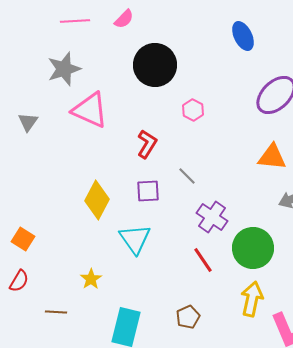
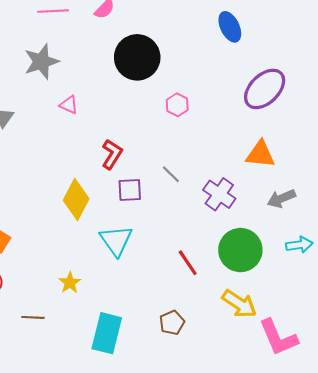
pink triangle: (90, 110) -> (69, 105), size x0.5
red L-shape: (147, 144) -> (112, 154), moved
purple cross: (212, 217) -> (219, 194), moved
yellow arrow: (252, 299) -> (239, 304), turned 112

